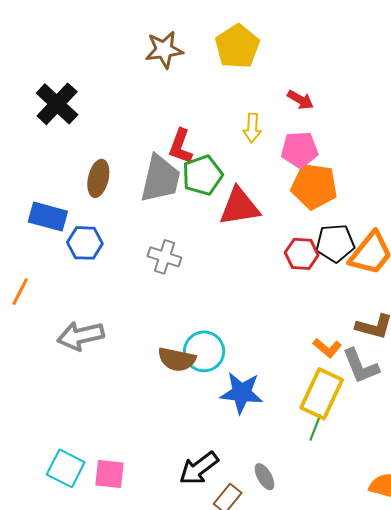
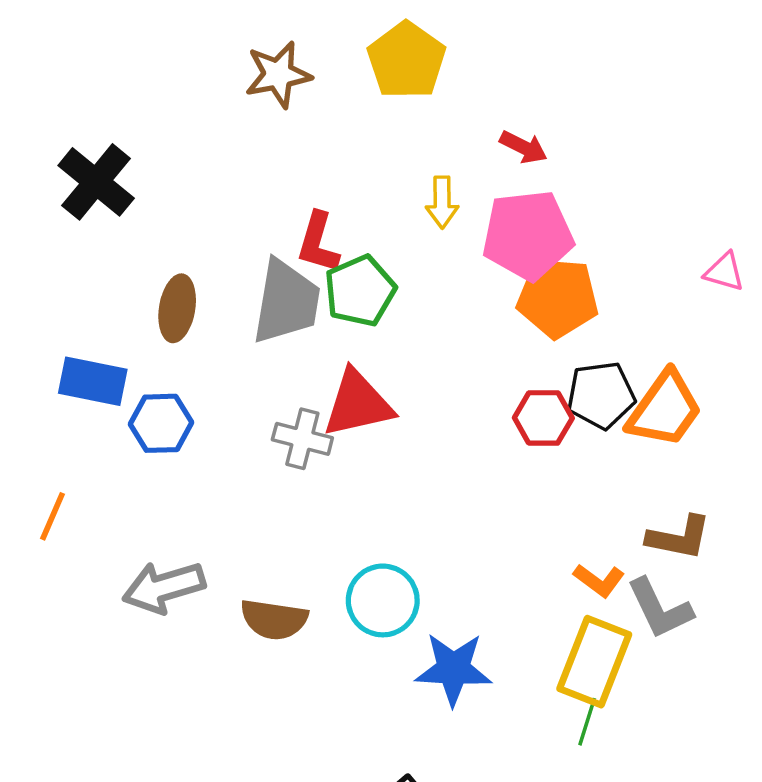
pink pentagon: (300, 150) -> (528, 235), size x1.4
red triangle: (239, 207) -> (358, 404), moved
brown semicircle: (177, 359) -> (274, 619), moved

